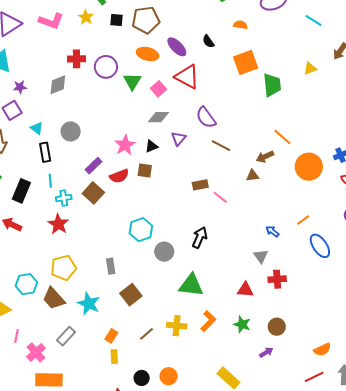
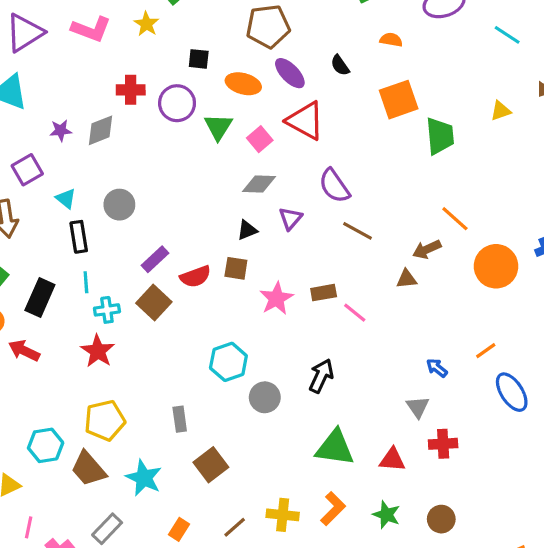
black square: (117, 20) -> (199, 59), moved
brown pentagon: (146, 20) -> (268, 26), moved
purple star: (20, 87) -> (61, 130), moved
pink star: (125, 145) -> (276, 298), moved
green triangle: (191, 285) -> (335, 448), moved

